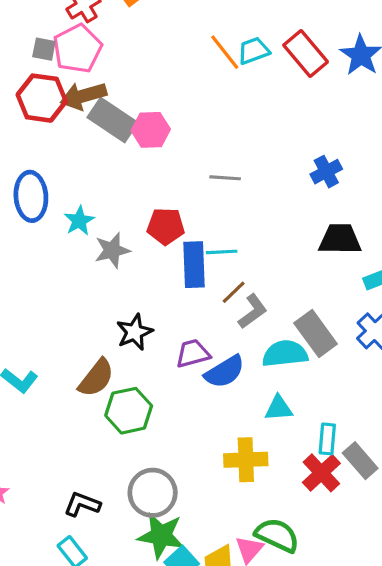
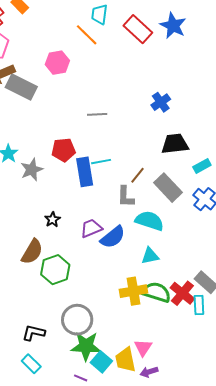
cyan trapezoid: (254, 51) -> (99, 14), moved, turned -55
pink hexagon: (151, 130) -> (57, 63), moved
brown line: (234, 292) -> (138, 175), moved
gray L-shape: (253, 311) -> (126, 197), turned 135
black star: (134, 332) -> (52, 220), size x0.7
gray rectangle: (316, 334) -> (168, 188), moved
cyan semicircle: (285, 354) -> (150, 221), turned 32
cyan rectangle: (327, 439) -> (199, 305), moved
green semicircle: (277, 535) -> (156, 292), moved

